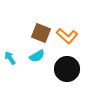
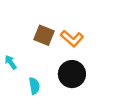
cyan semicircle: (37, 56) -> (34, 86), moved, turned -70

